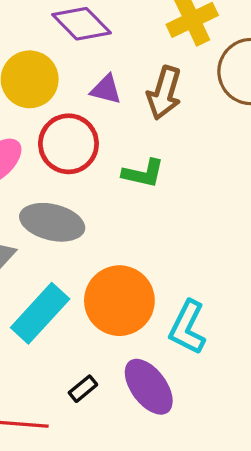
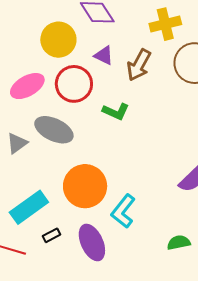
cyan rectangle: (40, 313) -> (29, 207), moved

